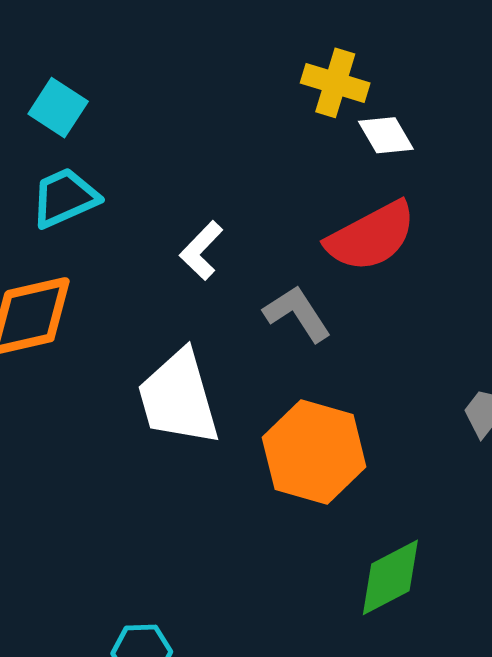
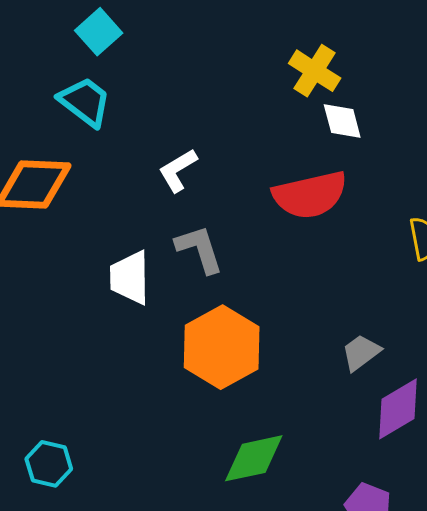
cyan trapezoid: (65, 198) -> (85, 102), turned 46
gray L-shape: (297, 314) -> (199, 249), moved
white trapezoid: (178, 398) -> (130, 278), size x0.7

